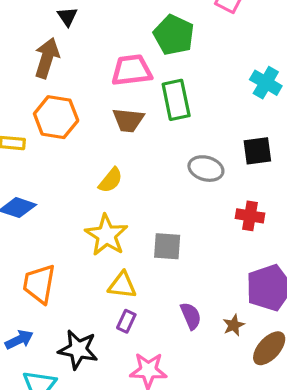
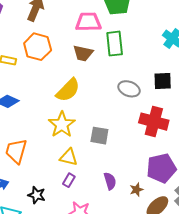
yellow semicircle: (111, 180) -> (68, 90), size x1.5
red cross: (250, 216) -> (154, 122), size x1.6
black star: (78, 350) -> (37, 195), size x0.7

